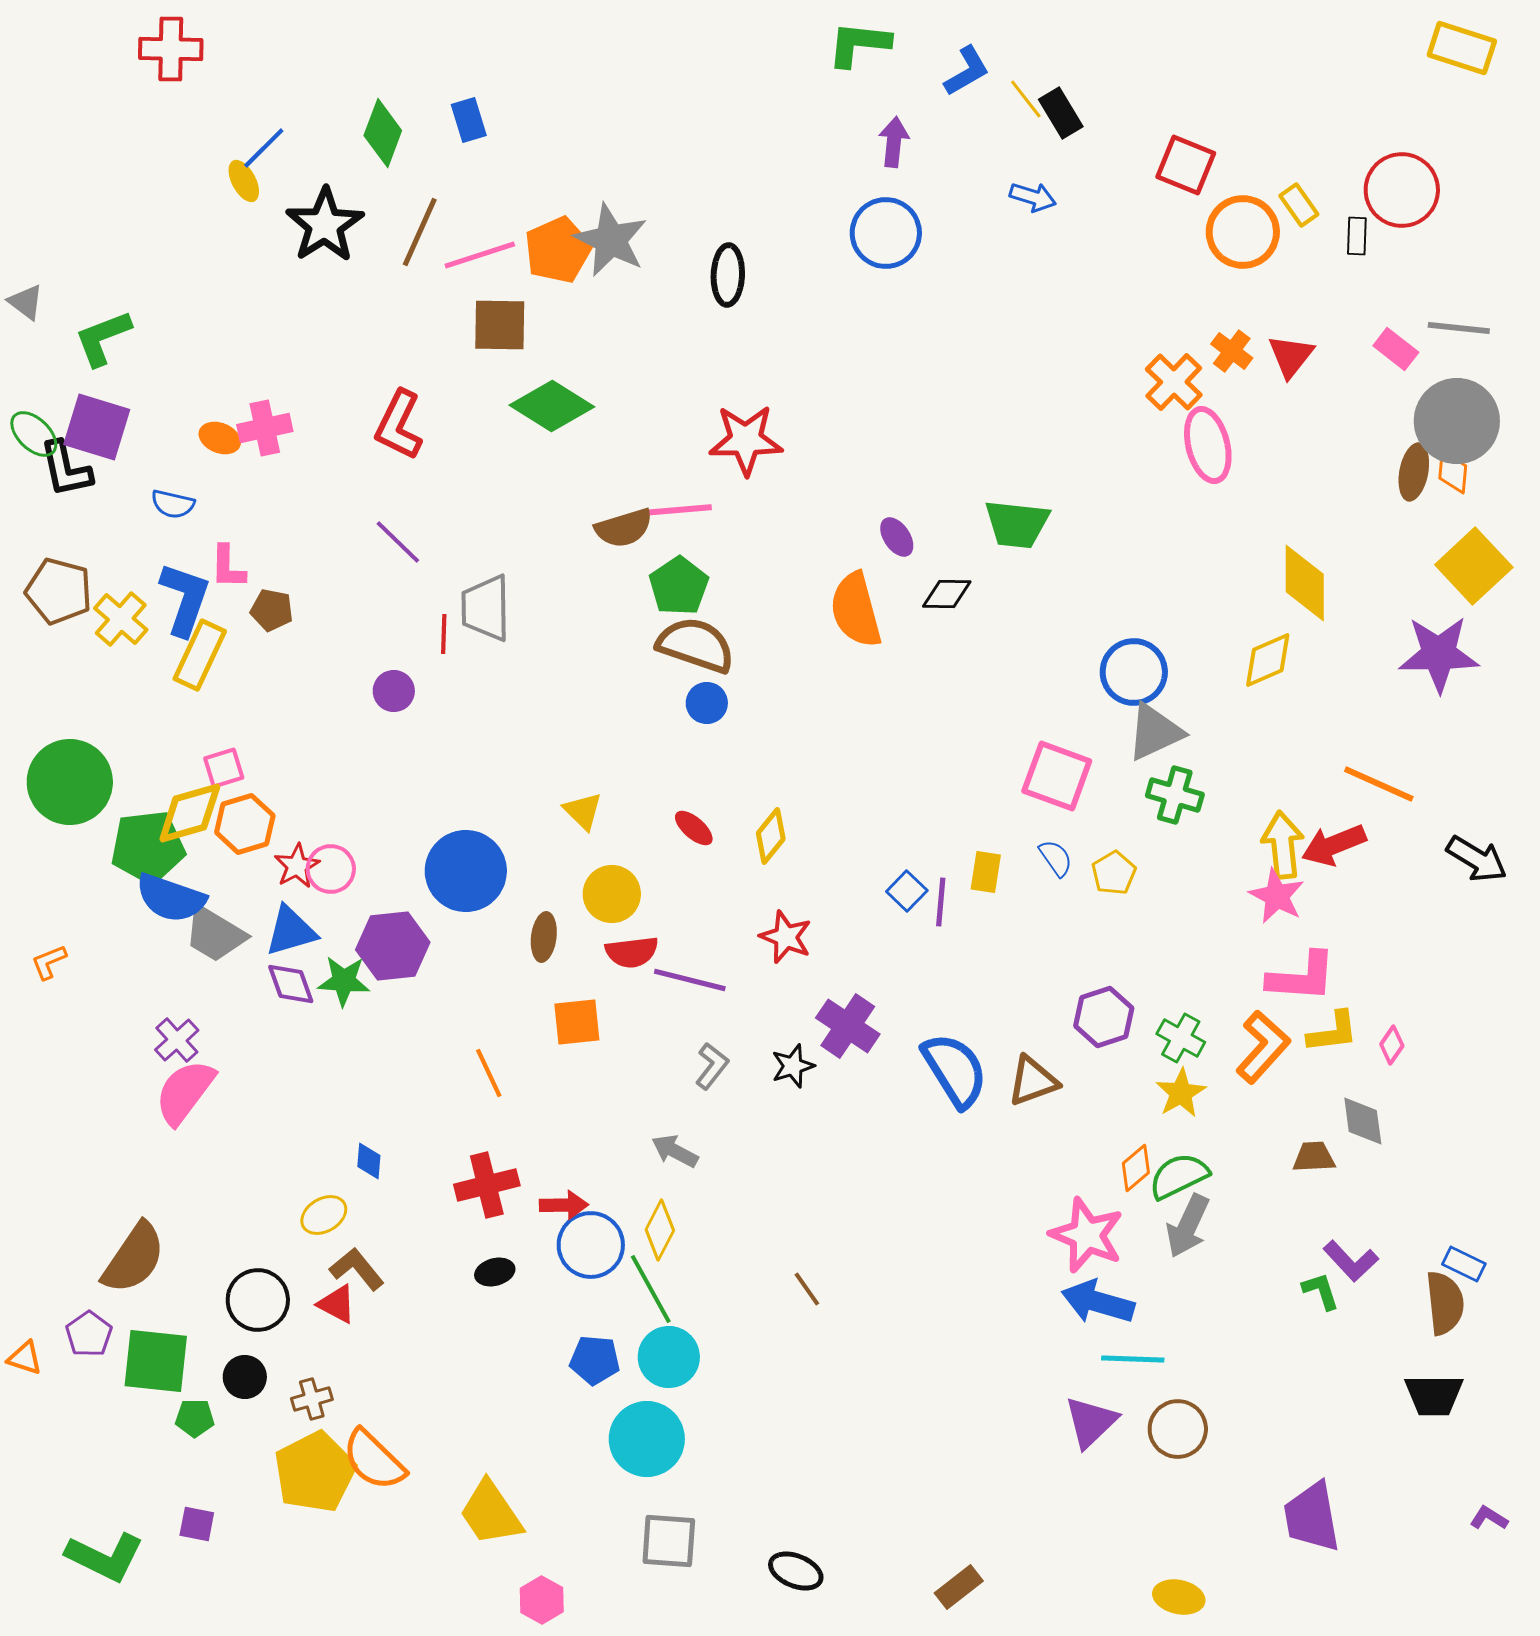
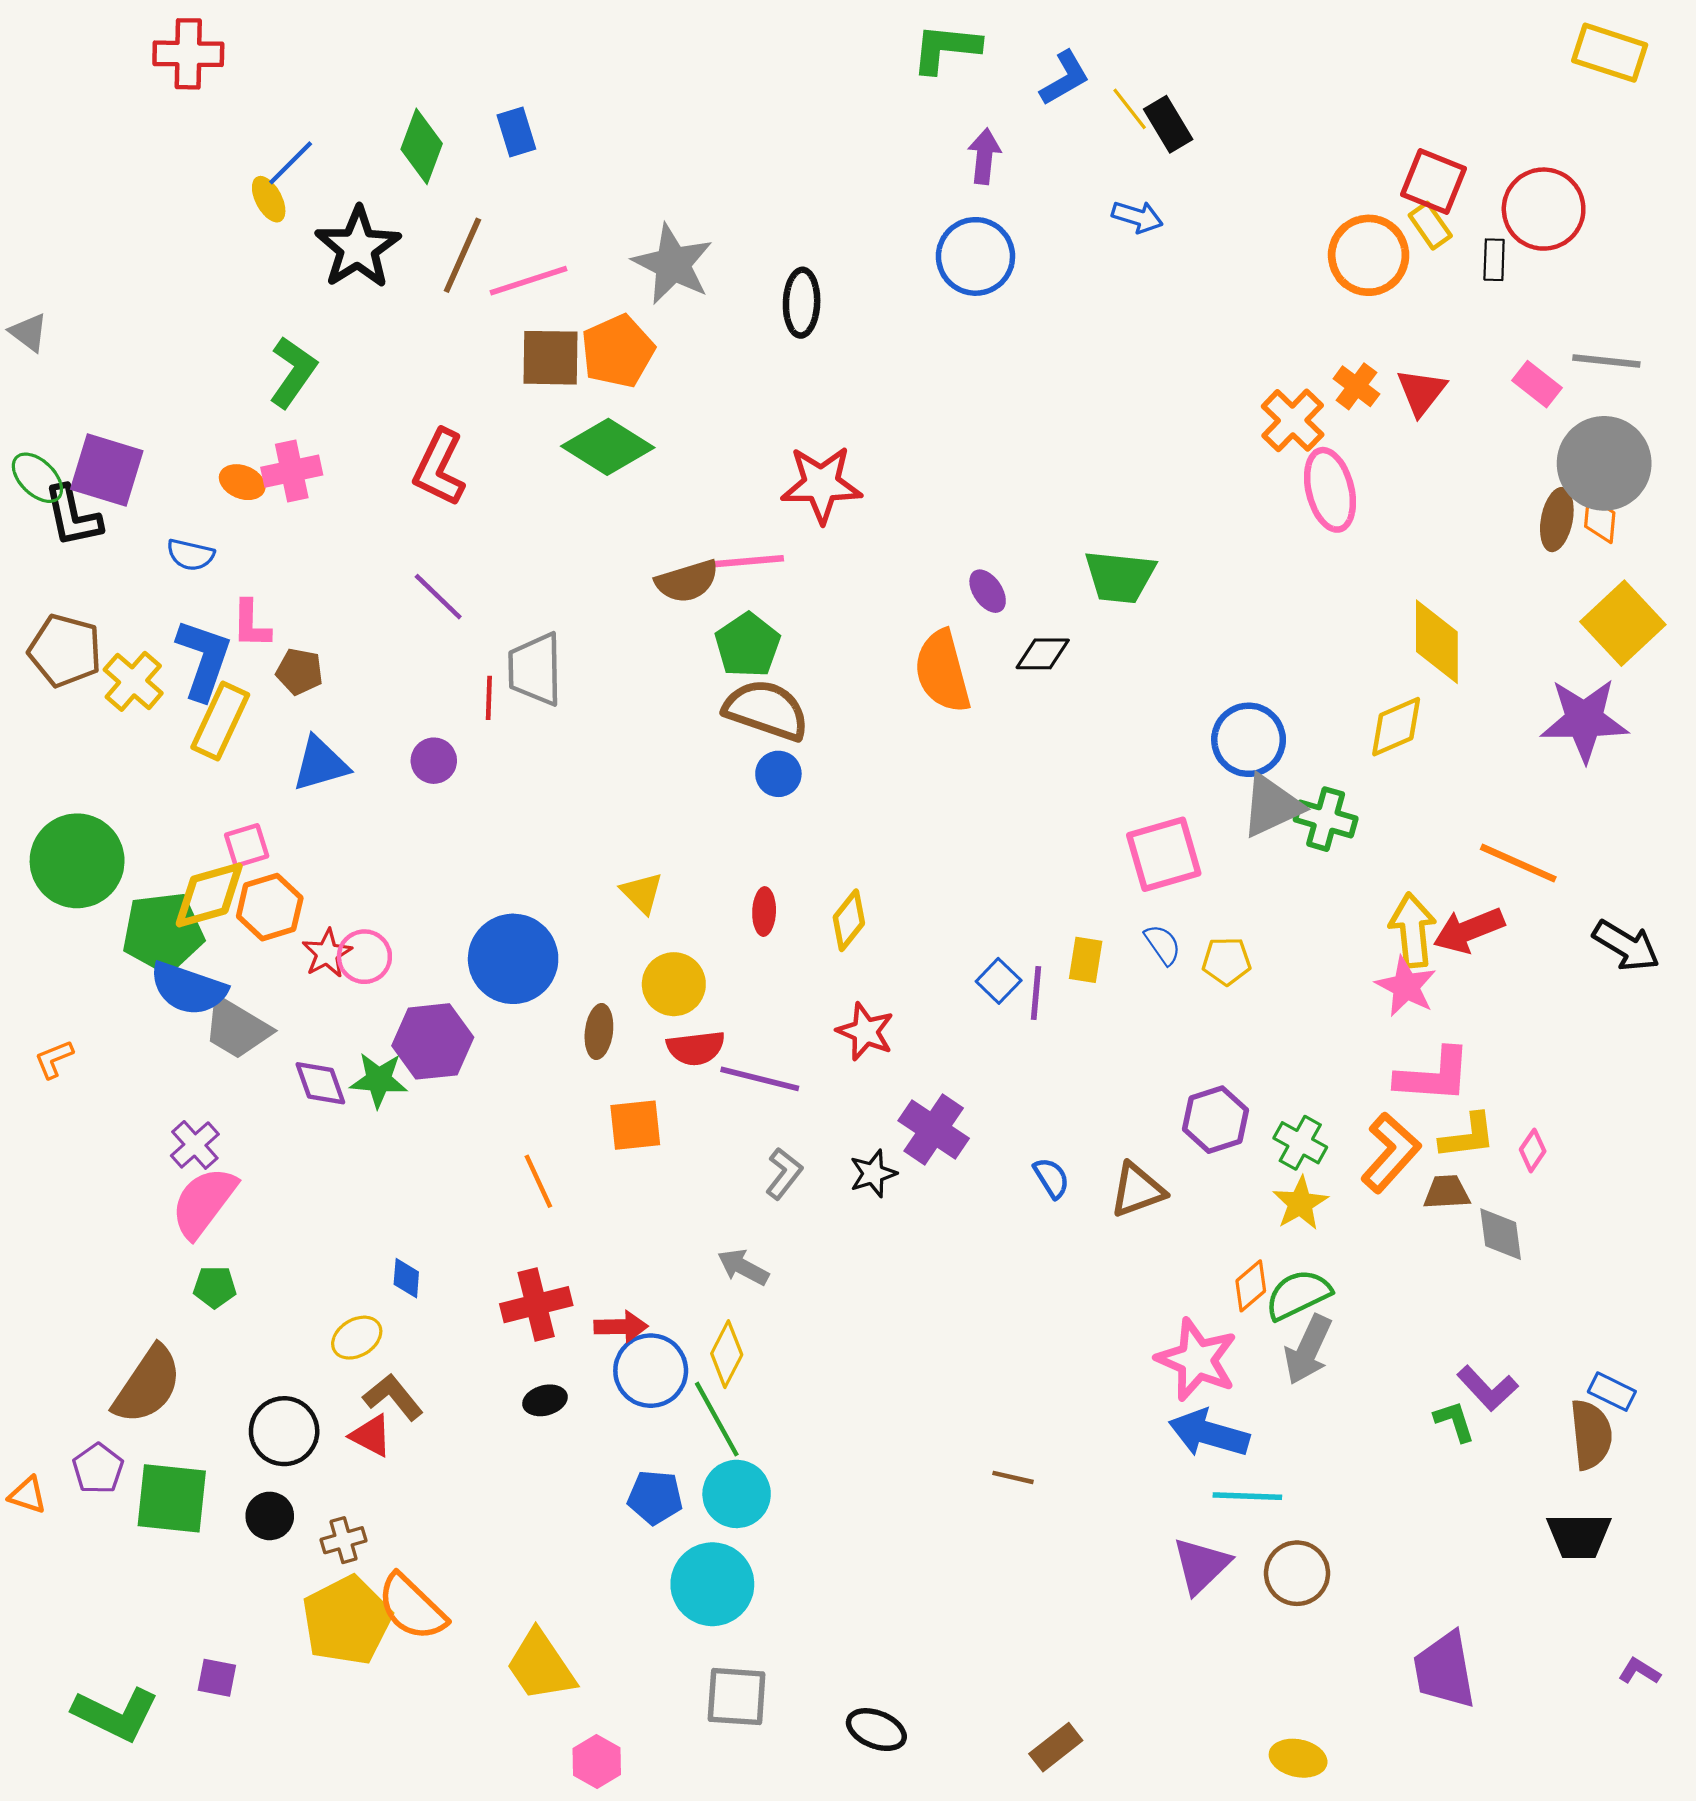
red square: (1186, 165) -> (1434, 182), moved
orange pentagon: (558, 250) -> (618, 351), moved
green L-shape: (103, 338) -> (293, 372), moved, turned 146
pink square: (1057, 776) -> (1164, 854), turned -36
green cross: (1175, 795) -> (1326, 819), moved
red ellipse: (694, 828) -> (764, 912), turned 51
yellow pentagon: (1114, 873) -> (1227, 961), turned 30
blue triangle: (291, 931) -> (320, 764), moved
blue semicircle: (955, 1070) -> (1051, 1178), size x0.5
brown trapezoid: (1314, 1157) -> (1447, 1192), moved
brown line: (807, 1289) -> (1013, 1477), moved, turned -42
green pentagon: (195, 1418) -> (215, 1287), moved

